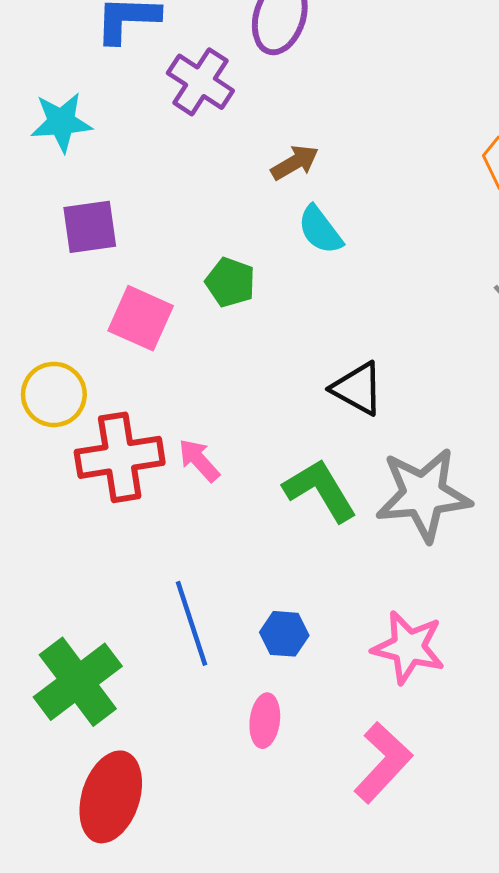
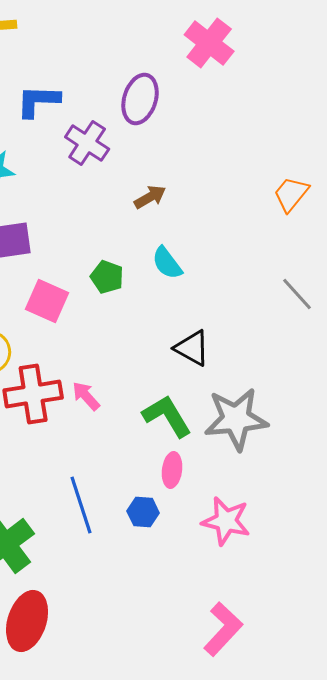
cyan semicircle: (320, 230) -> (167, 263), moved
pink ellipse: (265, 721) -> (172, 470), moved
pink L-shape: (383, 763) -> (223, 629), moved

